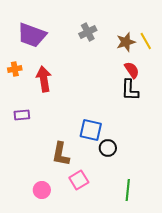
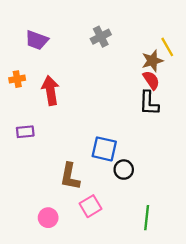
purple trapezoid: (32, 35) -> (37, 40), size x0.7
brown star: (126, 42) -> (152, 61), moved

